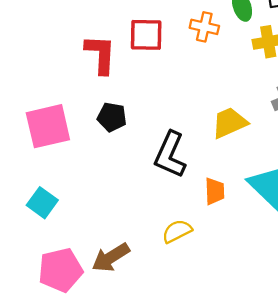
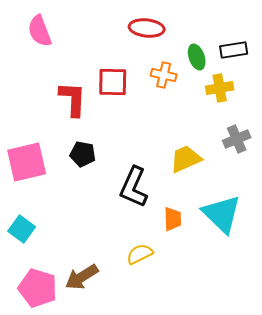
pink pentagon: (61, 270) -> (38, 288), turned 30

